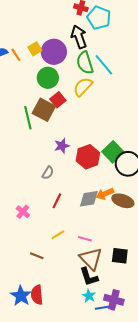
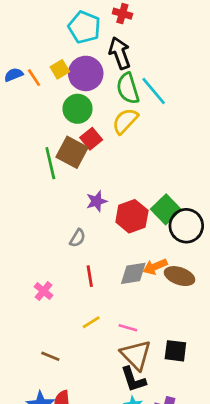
cyan pentagon: (99, 18) -> (84, 27), moved
red line: (57, 201) -> (90, 276), turned -35
brown line: (37, 256) -> (50, 356), moved

